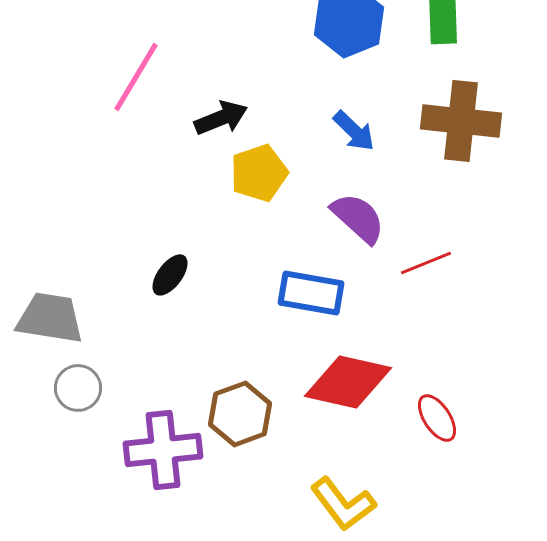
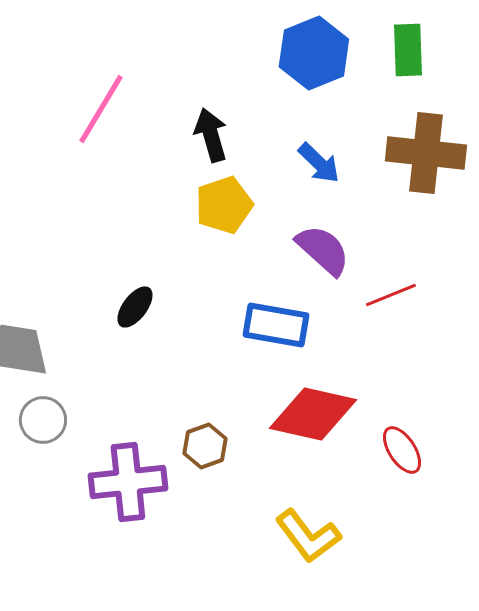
black arrow: (221, 118) -> (211, 135), moved, turned -84
brown hexagon: (240, 414) -> (205, 446), size x0.7

